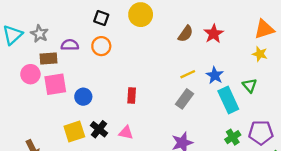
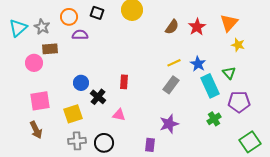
orange triangle: (264, 29) -> (229, 23), moved, turned -30
purple semicircle: (70, 45) -> (80, 35), moved
orange circle: (101, 46) -> (69, 17), moved
pink square: (55, 84) -> (40, 101), moved
black cross: (99, 129) -> (98, 97), moved
purple pentagon: (261, 133) -> (239, 102), moved

